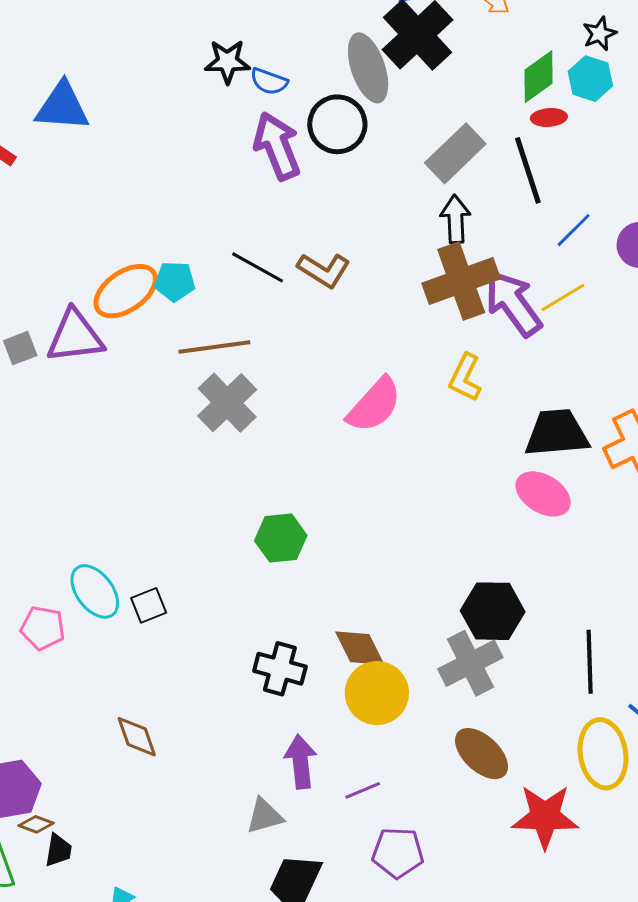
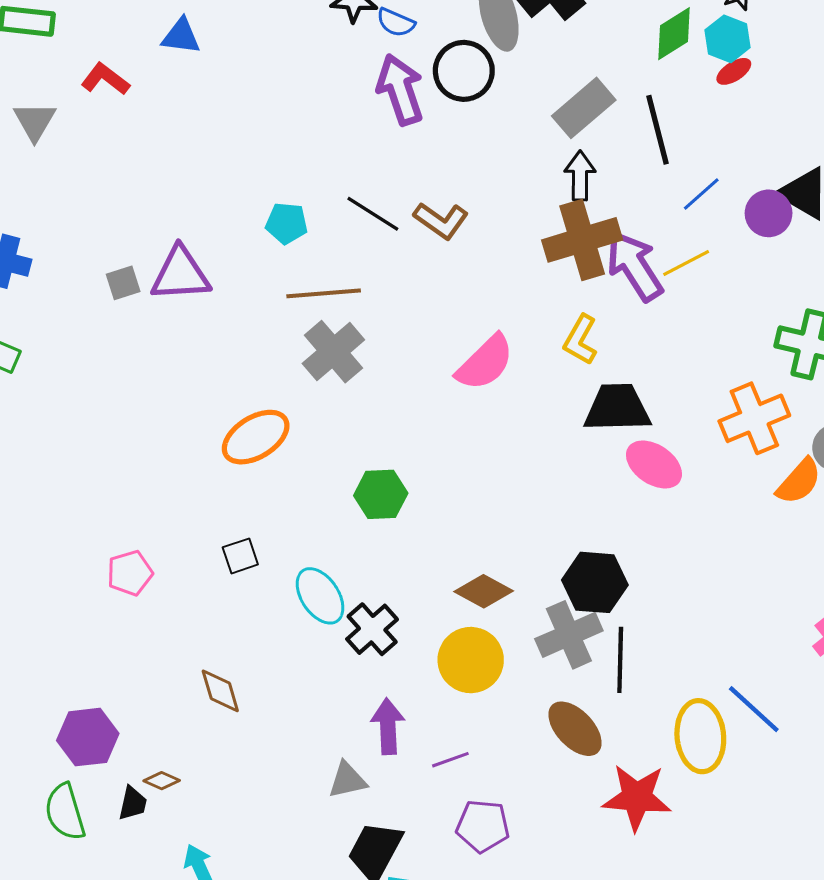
blue triangle: (62, 107) -> (181, 36), size x0.7
red ellipse: (549, 117) -> (734, 71), moved, turned -32
orange ellipse: (126, 291) -> (256, 437), moved
black trapezoid: (557, 433) -> (617, 408), moved
cyan ellipse: (95, 591) -> (320, 596), moved
pink pentagon: (43, 628) -> (130, 573), turned -30
brown diamond: (360, 648) -> (484, 591), moved, turned -38
black line: (590, 662) -> (620, 660), moved
black cross: (280, 669) -> (372, 629), turned 30
brown diamond: (36, 824) -> (162, 781), moved

